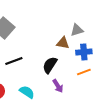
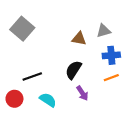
brown triangle: (63, 43) -> (79, 39), moved
black line: (14, 61) -> (32, 76), moved

